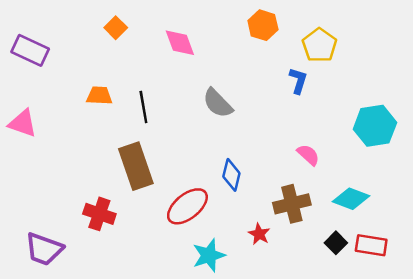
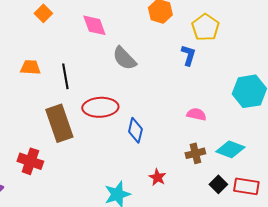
gray semicircle: (218, 103) -> (124, 58), moved
pink semicircle: (308, 155) -> (196, 114), turned -30
brown cross: (292, 204) -> (195, 153), moved, size x0.7
red ellipse: (187, 206) -> (100, 107), moved, turned 36

